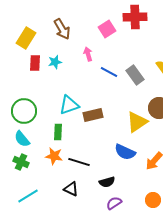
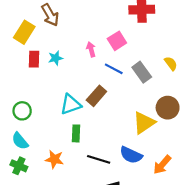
brown arrow: (62, 29) -> (50, 15), moved
pink square: (107, 29) -> (117, 41), moved
green circle: (24, 111) -> (22, 111), size x0.7
brown rectangle: (93, 115) -> (96, 96), moved, turned -36
green rectangle: (58, 132) -> (76, 133), moved
black line: (79, 162) -> (99, 159), moved

